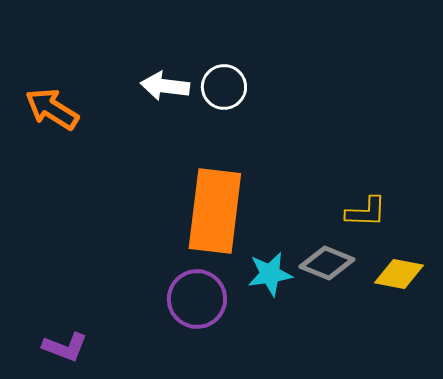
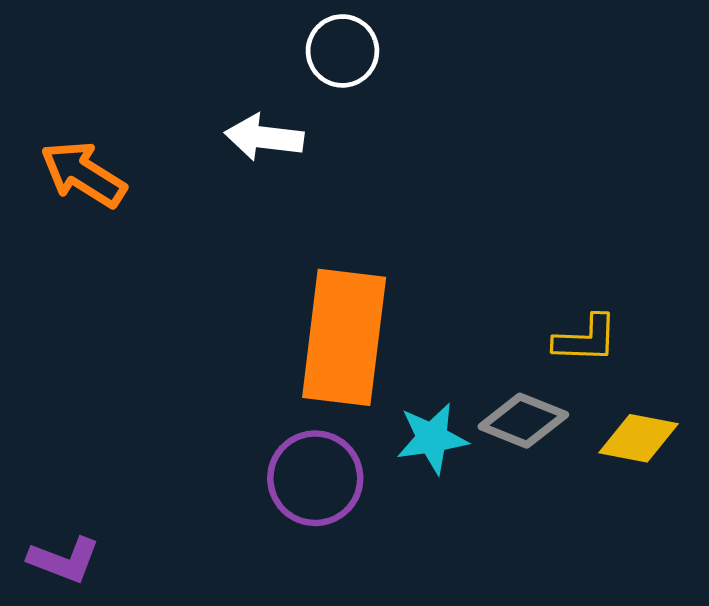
white circle: (224, 87) -> (342, 51), moved
purple L-shape: (65, 347) -> (64, 560), moved

